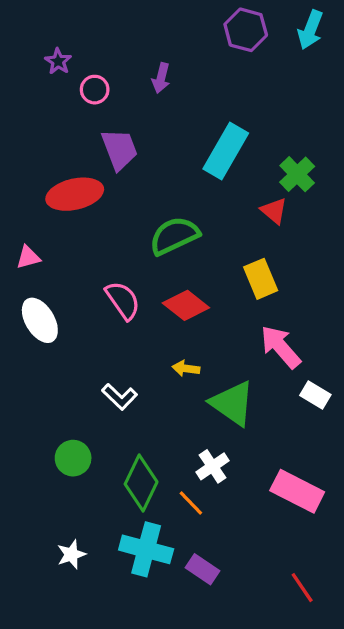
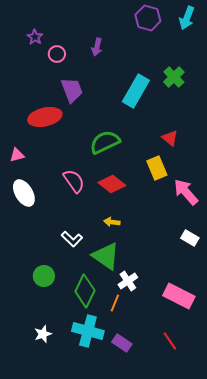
green cross: (297, 174) -> (174, 77), moved
red triangle: (274, 211) -> (170, 138), moved
pink arrow: (281, 347) -> (186, 192), moved
green triangle: (232, 403) -> (106, 256), moved
orange line: (191, 503) -> (115, 303), turned 66
red line: (302, 588) -> (170, 341), moved

